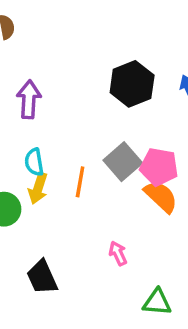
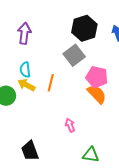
gray square: (123, 162) -> (74, 55), moved
yellow arrow: (38, 188) -> (26, 85), turned 96
black trapezoid: (42, 277) -> (30, 151), moved

